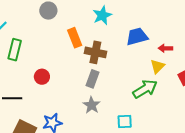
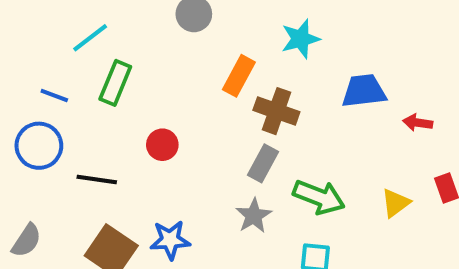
orange rectangle: (75, 38) -> (239, 76), turned 42
yellow triangle: (158, 66) -> (396, 203), moved
green arrow: (145, 89) -> (319, 197), moved, turned 45

